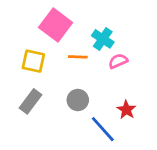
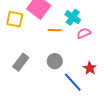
yellow square: (33, 61) -> (15, 19), moved

